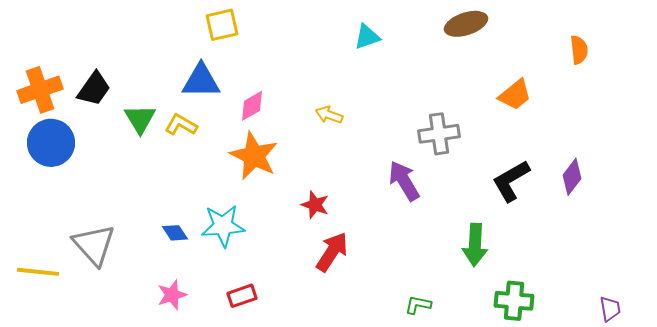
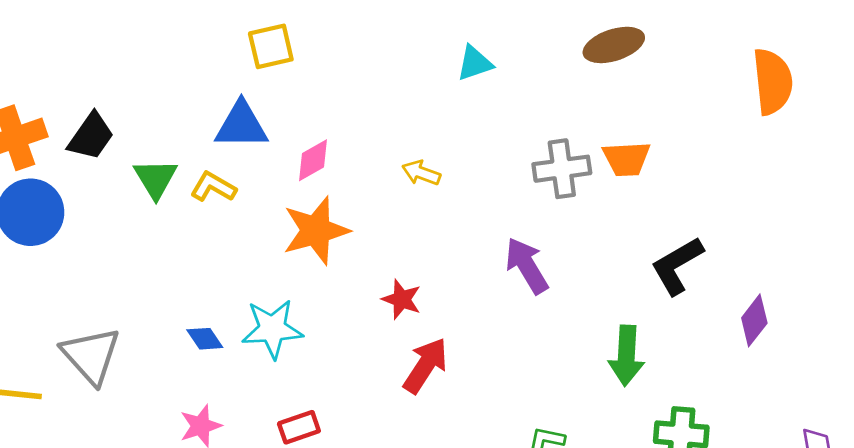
orange semicircle: (579, 50) -> (773, 82), size x1.6
orange trapezoid: (515, 95) -> (626, 159), moved, turned 36
gray cross: (439, 134) -> (562, 169), moved
orange star: (254, 156) -> (316, 231), turned 30
purple diamond: (572, 177) -> (754, 320), moved

